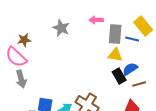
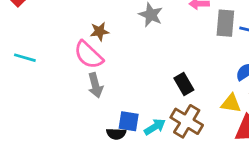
yellow triangle: (115, 55) -> (231, 103), moved
black rectangle: (119, 76) -> (184, 84), moved

